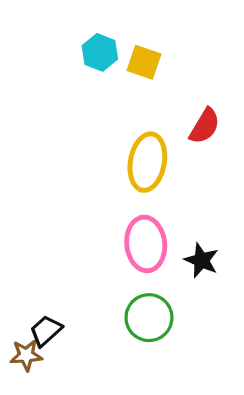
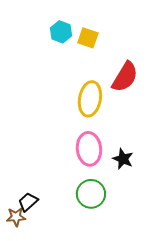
red semicircle: (205, 126) -> (125, 77), size x1.4

